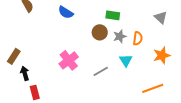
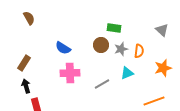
blue semicircle: (66, 12) -> (63, 48), moved
brown rectangle: (14, 56) -> (24, 63), moved
pink cross: (69, 60) -> (70, 73), turned 36
cyan triangle: (126, 60) -> (127, 73), turned 40

